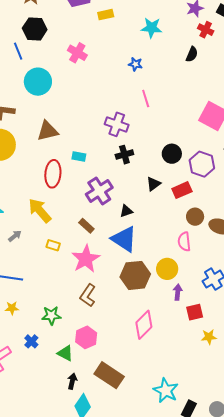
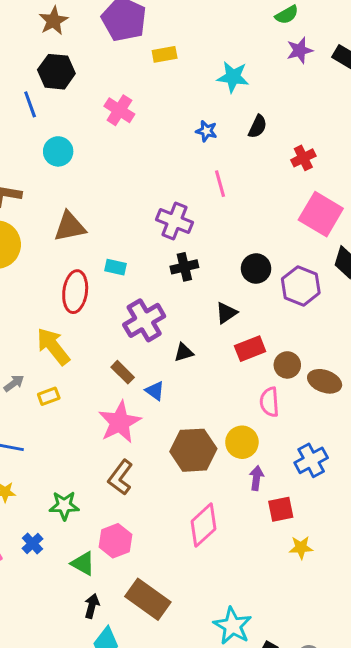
red cross: (206, 30) -> (303, 158), moved, turned 35
black semicircle: (192, 54) -> (258, 127), moved
cyan circle: (38, 82) -> (58, 151), size x0.7
red rectangle: (182, 190) -> (250, 349), moved
blue triangle: (124, 239) -> (155, 391), moved, size x0.5
yellow rectangle: (53, 245) -> (49, 396), moved, turned -40

